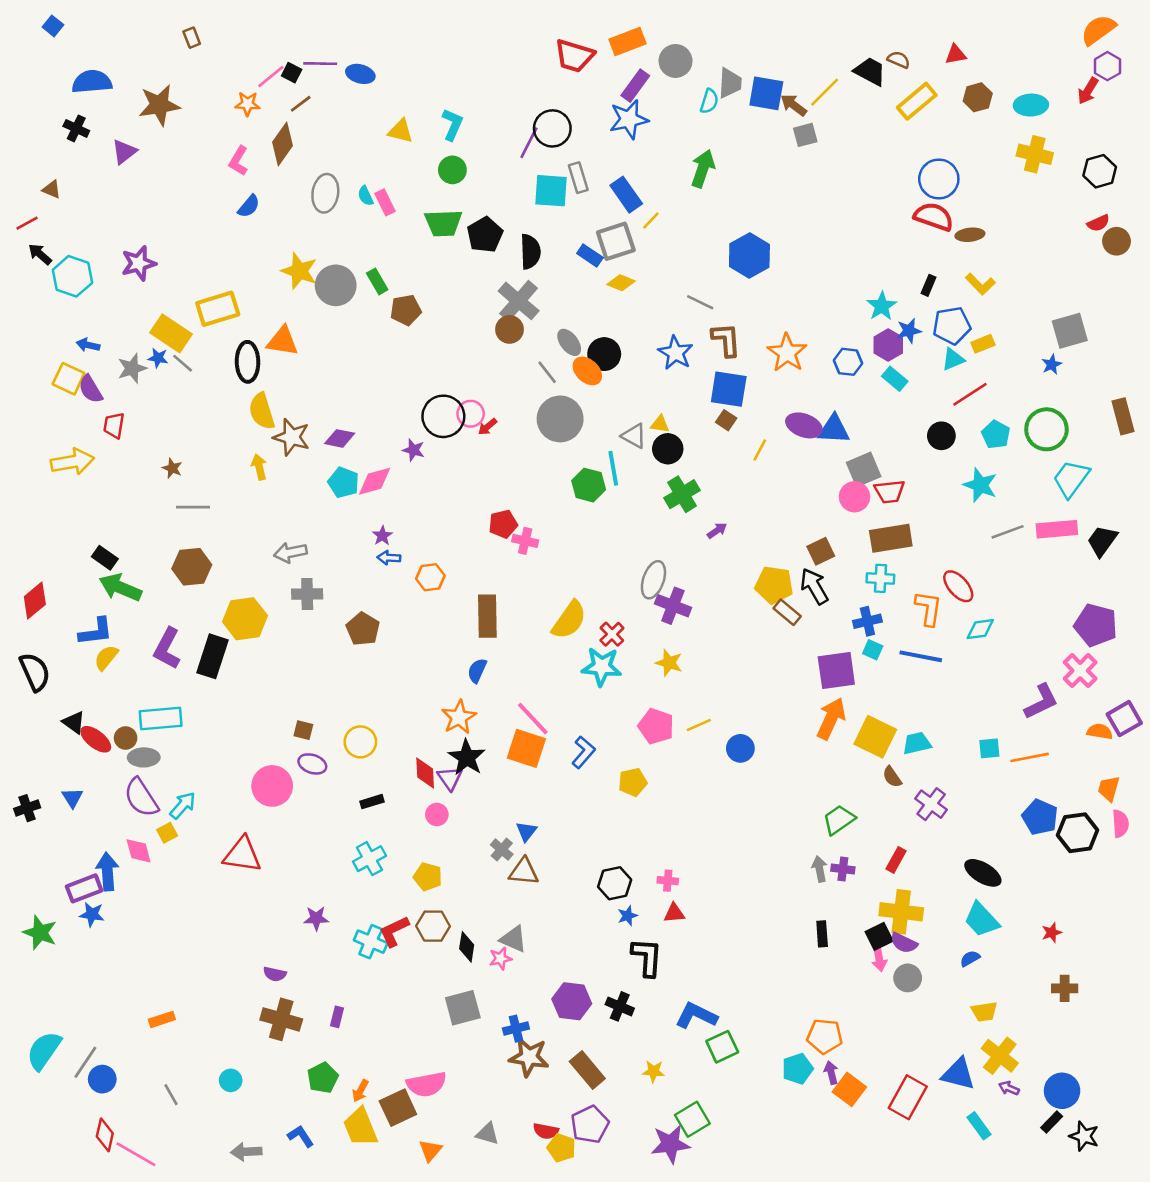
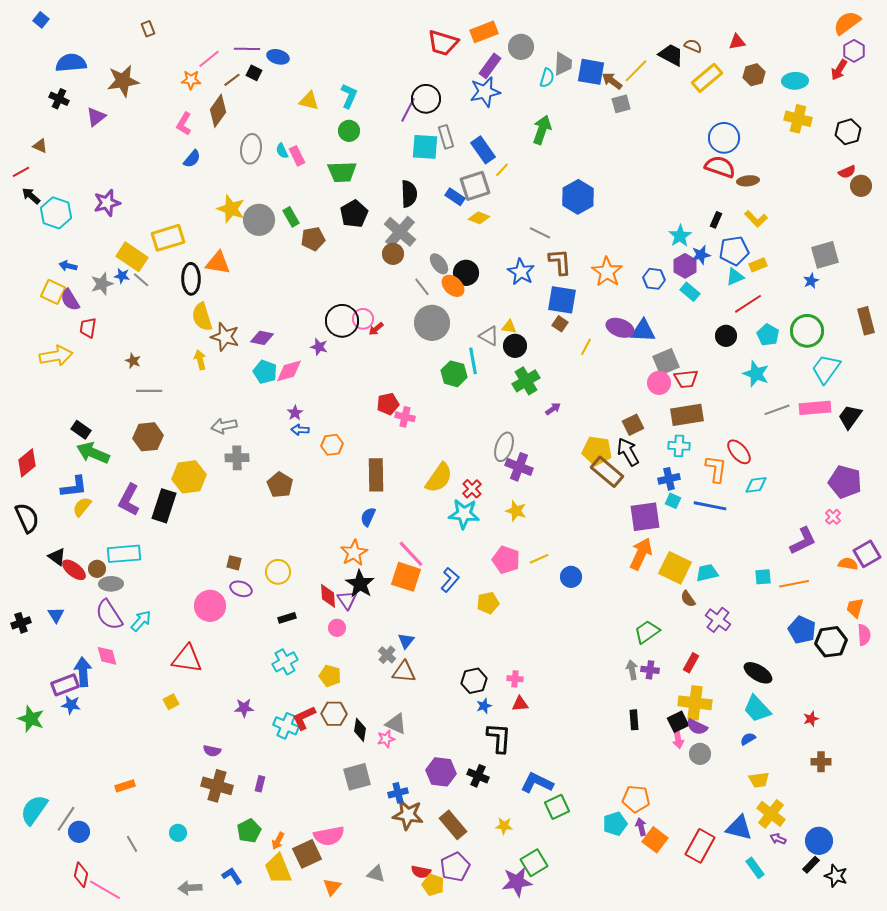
black square: (292, 73) -> (254, 73), moved
black pentagon: (485, 235) -> (354, 214), moved
brown rectangle: (787, 612) -> (607, 472), size x1.5
pink cross: (1080, 671) -> (833, 517), size x0.6
yellow square: (167, 833) -> (171, 702), moved

